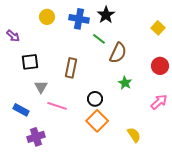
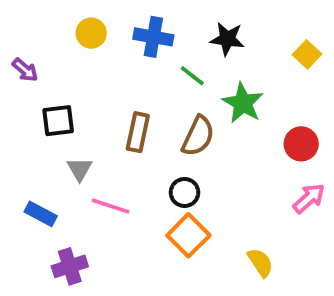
black star: (106, 15) -> (227, 39), moved, turned -30
brown semicircle: (118, 53) -> (198, 136), moved
red circle: (160, 66) -> (301, 144), moved
green star: (125, 83) -> (243, 103), moved, size x1.5

